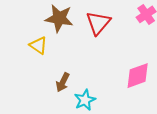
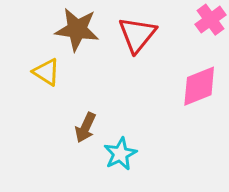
pink diamond: (138, 76) -> (199, 86), moved

